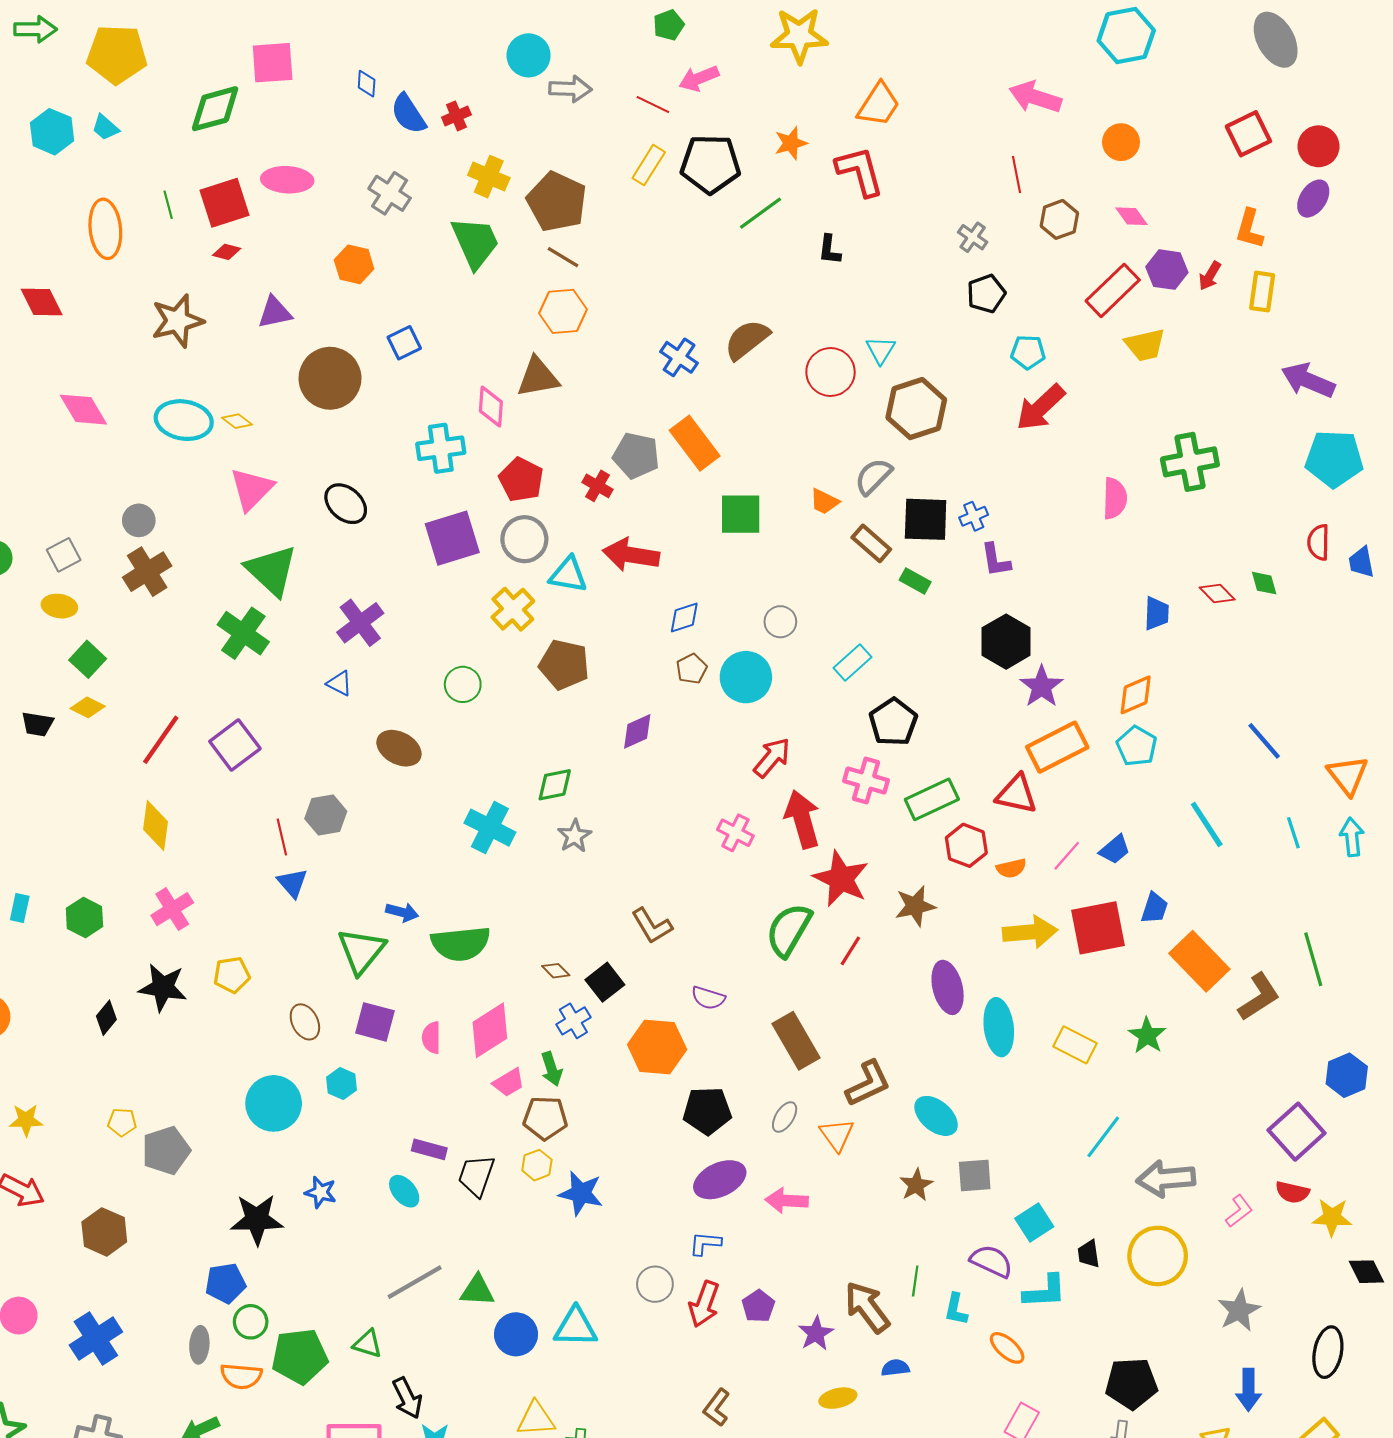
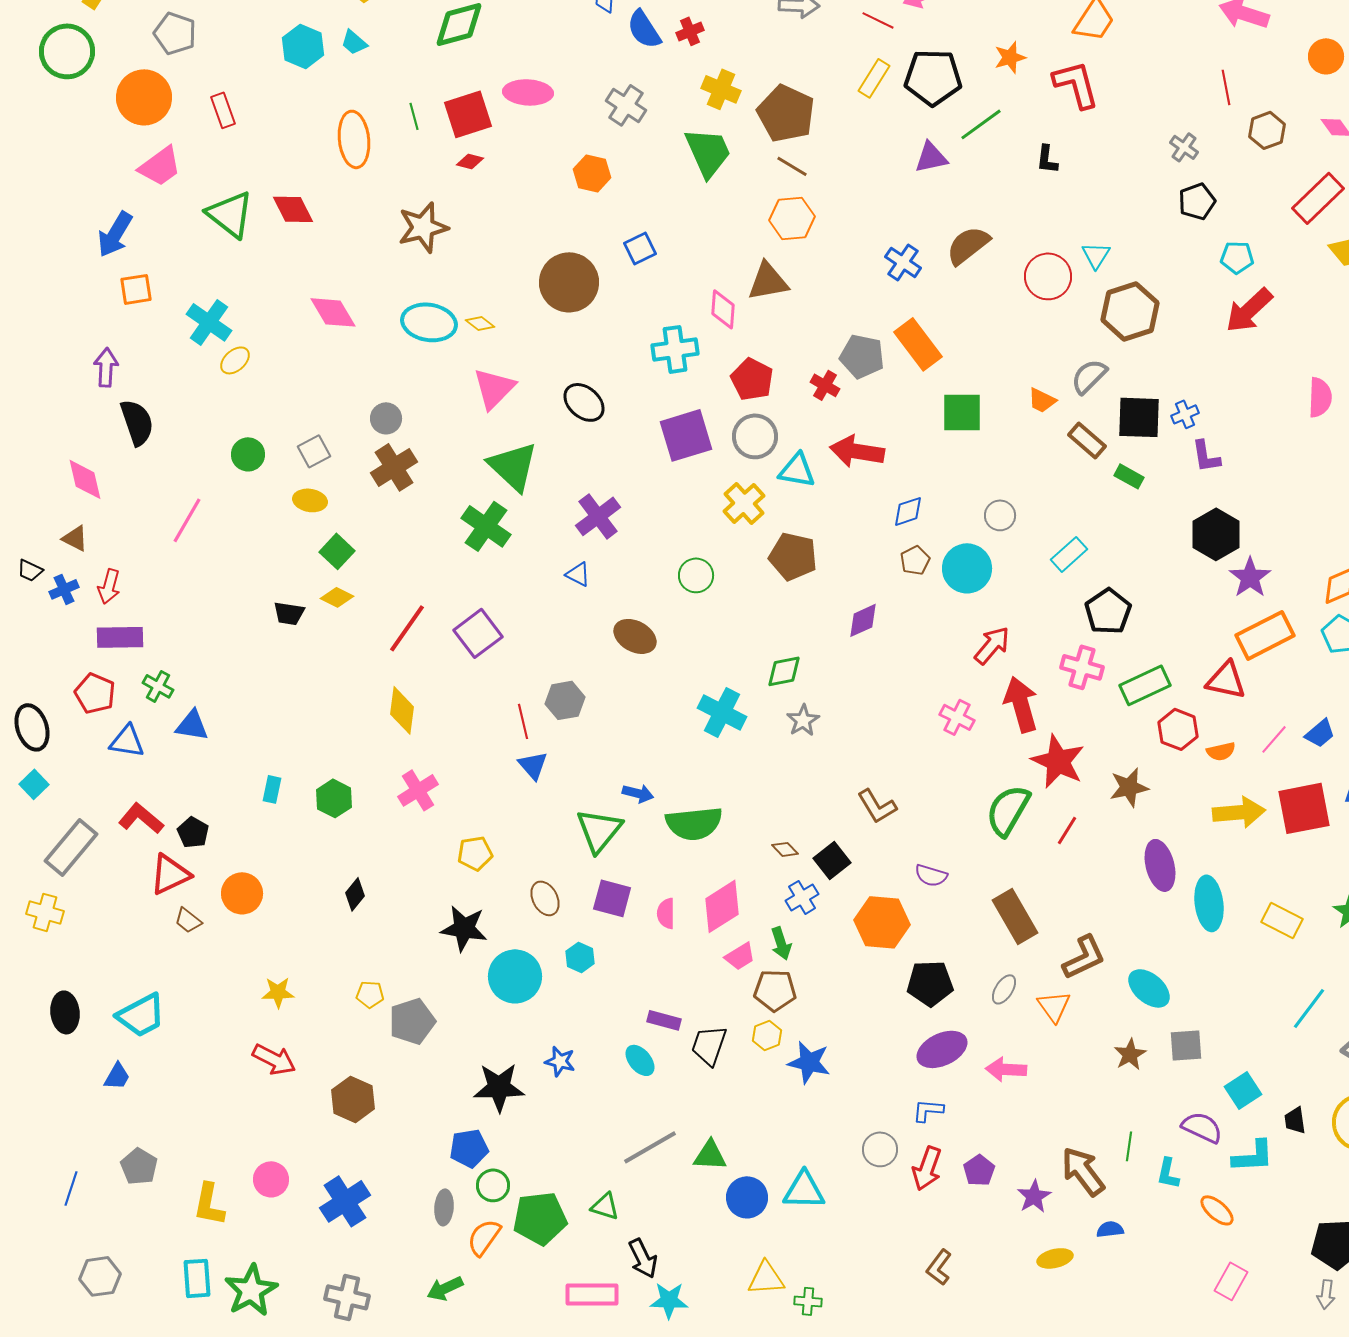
purple triangle: (275, 312) -> (931, 157), moved
black star: (163, 987) -> (464, 928), moved
orange semicircle: (241, 1376) -> (484, 1237), turned 120

